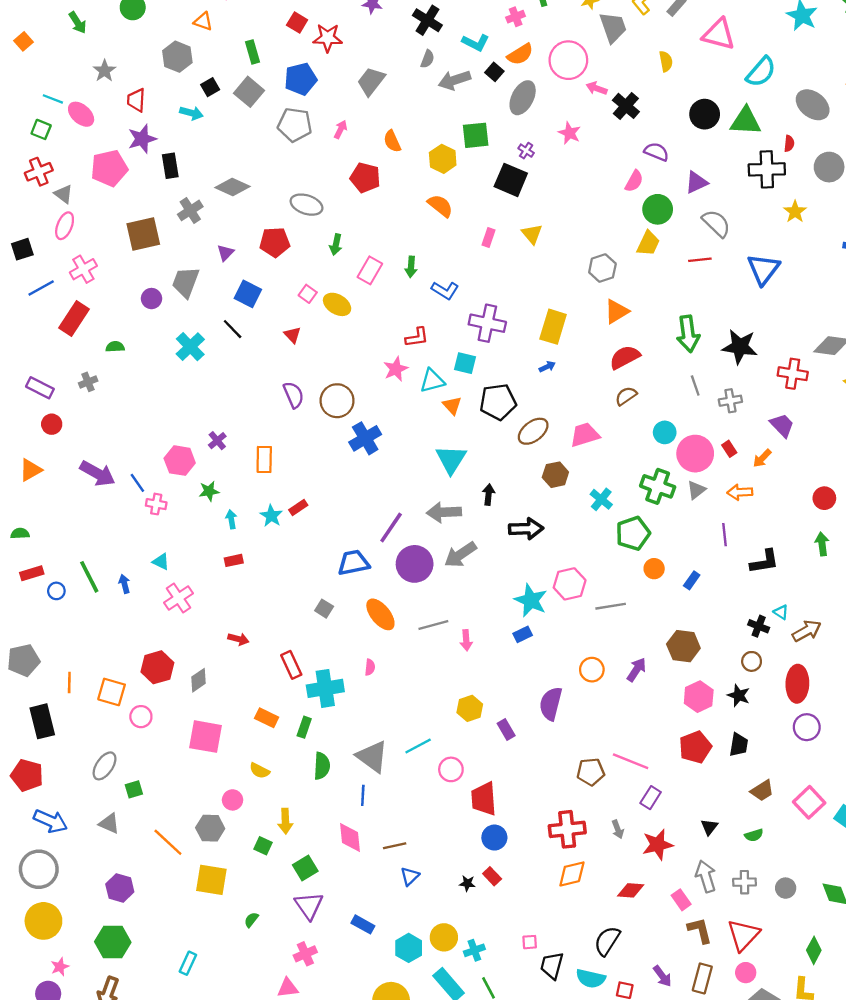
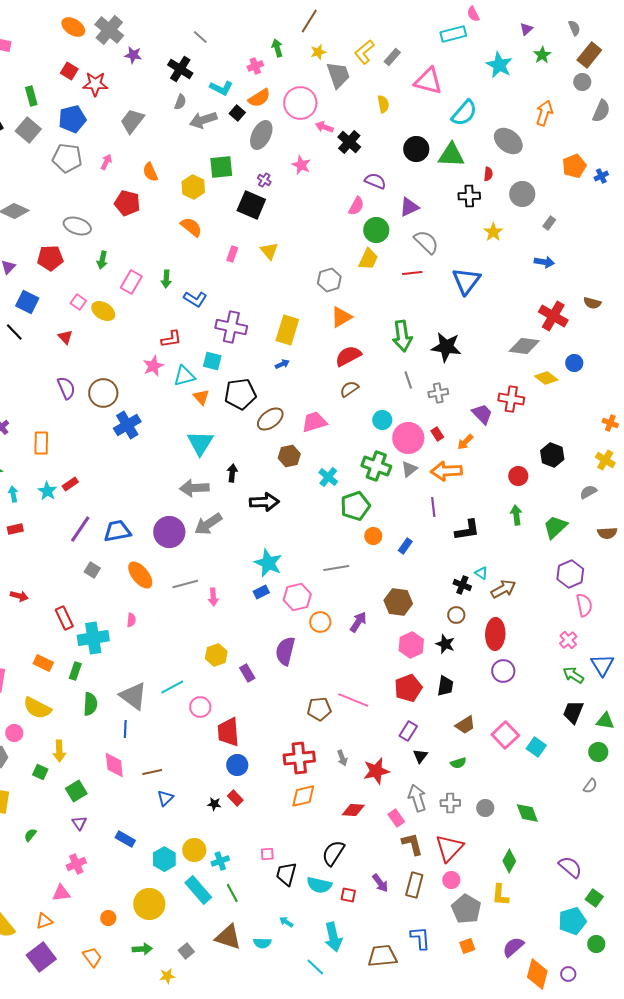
black cross: (767, 169) -> (469, 196), size x0.7
red cross: (793, 374) -> (511, 399), moved
orange arrow: (740, 492) -> (446, 471), size x1.4
purple line: (391, 528) -> (80, 529), moved
pink hexagon: (570, 584) -> (297, 597), moved
yellow semicircle: (260, 771) -> (37, 708), size x1.6
purple rectangle: (651, 798) -> (408, 731), moved
purple triangle: (309, 906) -> (79, 823), size x0.6

